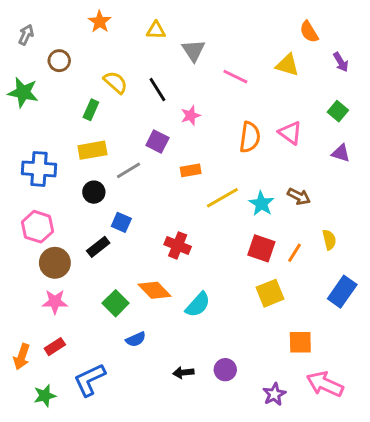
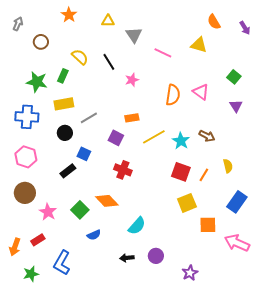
purple arrow: (341, 62) -> (245, 28), moved
green star: (23, 92) -> (37, 82), moved
purple square: (157, 142) -> (116, 138), moved
purple triangle: (341, 153) -> (236, 106), turned 40
brown circle: (55, 263) -> (25, 193), moved
pink star: (55, 302) -> (48, 212), moved, turned 30
cyan semicircle: (198, 305) -> (137, 226), moved
orange square: (300, 342) -> (208, 225), moved
blue L-shape: (90, 380) -> (62, 263), turned -35
pink arrow: (325, 384) -> (237, 243), moved

